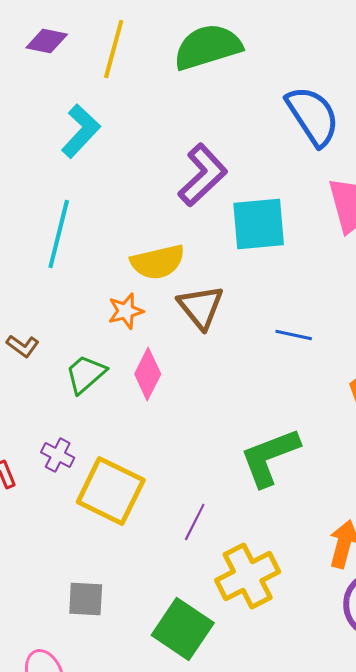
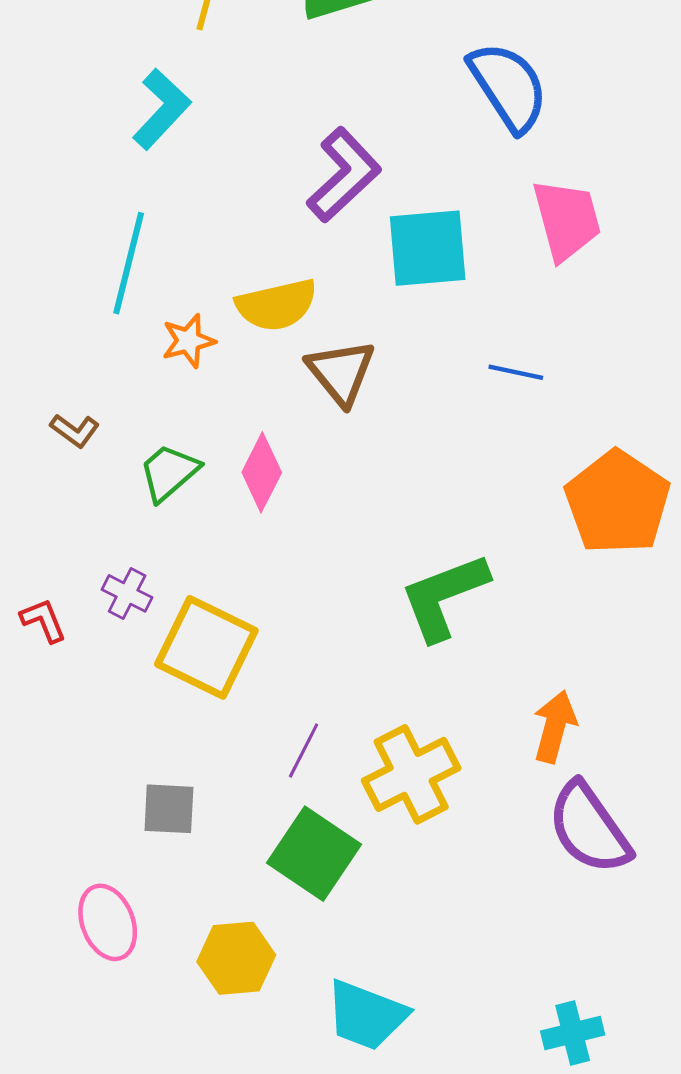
orange star: (126, 311) -> (188, 341), moved
blue line: (294, 335) -> (516, 372), moved
purple line: (195, 522) -> (304, 750), moved

